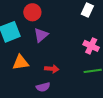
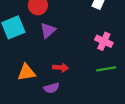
orange triangle: (21, 63) -> (26, 72), moved

